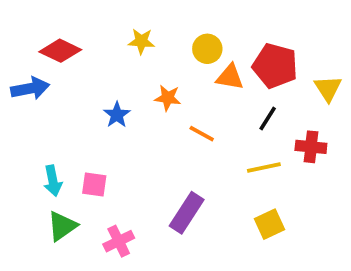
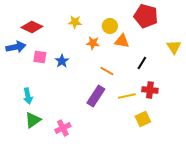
red pentagon: (275, 66) -> (146, 16), moved
orange star: (168, 98) -> (93, 43), moved
red cross: (311, 147) -> (150, 90), moved
yellow line: (264, 168) -> (127, 96), moved
pink square: (94, 185) -> (40, 57), moved
purple rectangle: (187, 213) -> (96, 96), moved

